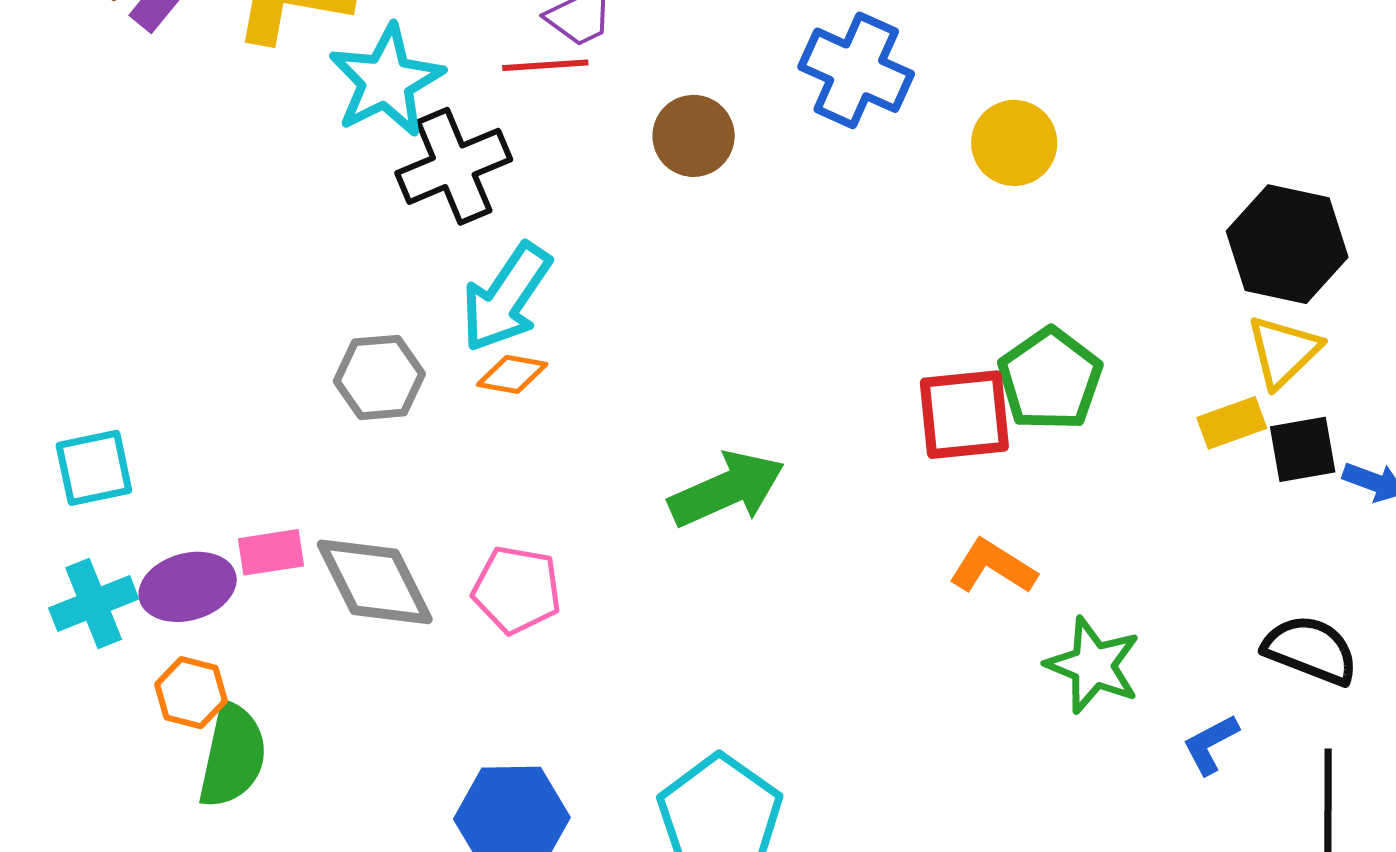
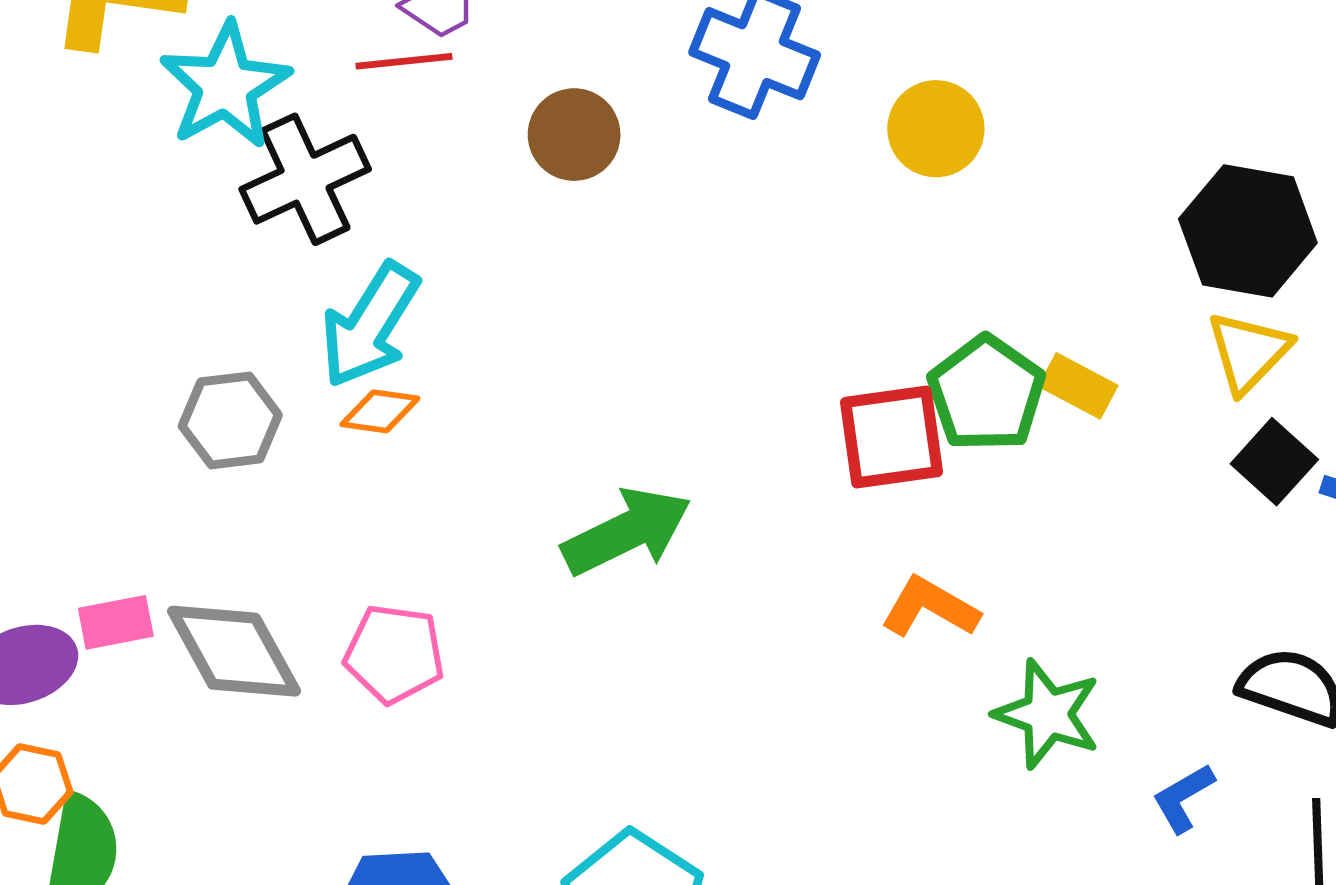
yellow rectangle: (1232, 423) -> (1078, 386), moved, turned 50
black square: (1303, 449) -> (1274, 462), turned -36

